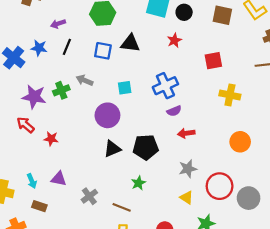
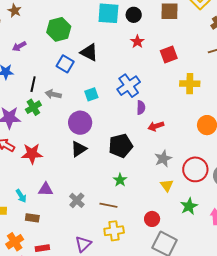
red star: (174, 40) -> (137, 42), moved
black triangle: (130, 43) -> (89, 52), turned 30
black line: (67, 47) -> (33, 84), moved
blue square: (103, 51) -> (65, 64), turned 30
purple semicircle: (174, 111) -> (141, 108), turned -56
red star: (51, 139) -> (32, 154), size x1.5
black triangle: (112, 149) -> (79, 149), moved
yellow triangle: (187, 197) -> (167, 185), turned 32

